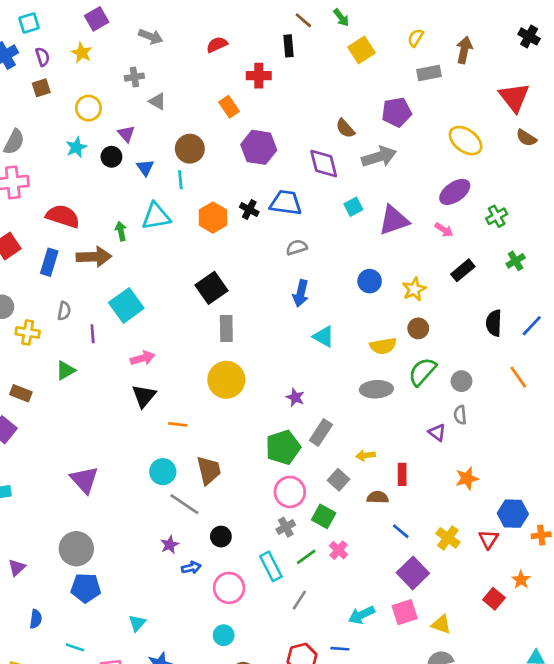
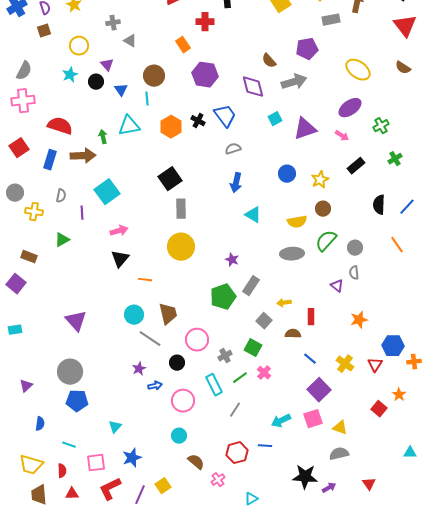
red triangle: (514, 97) -> (405, 26), moved
blue trapezoid: (286, 203) -> (225, 116), turned 45
pink circle: (290, 492) -> (197, 340), moved

